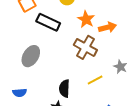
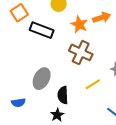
orange arrow: (107, 27) -> (102, 18), moved
gray ellipse: (31, 56) -> (42, 79), moved

